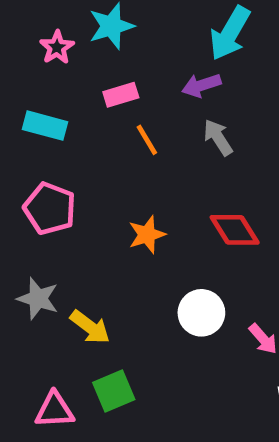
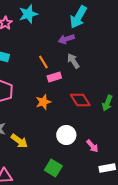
pink rectangle: (121, 95) -> (54, 77), moved
green square: (114, 391) -> (53, 168), moved, turned -36

